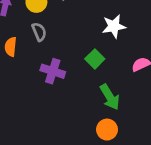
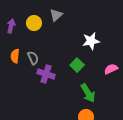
gray semicircle: (39, 32) -> (33, 58), moved

